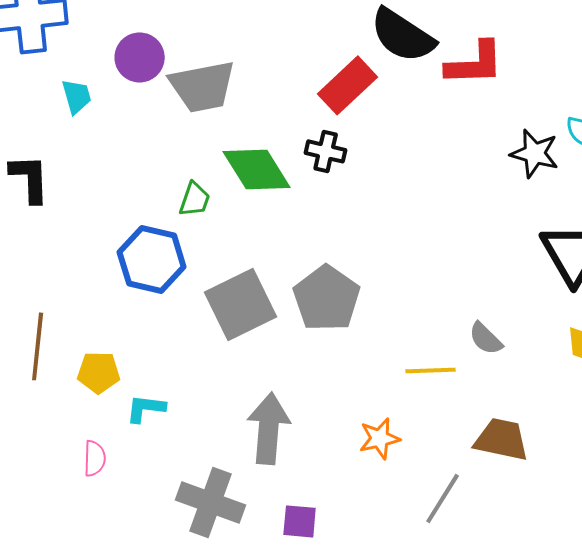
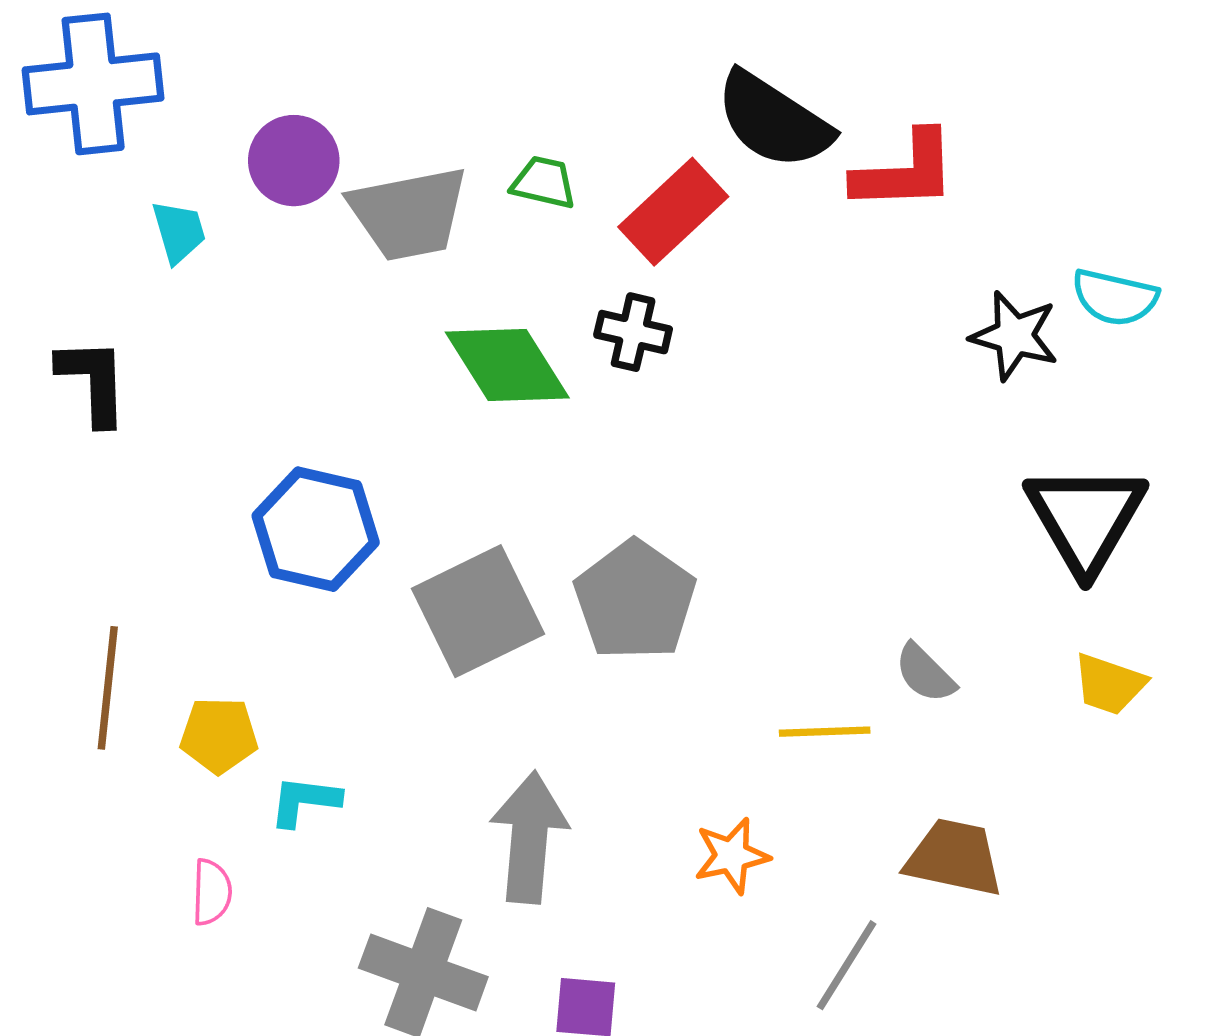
green trapezoid: (195, 199) -> (544, 182), moved, turned -96

